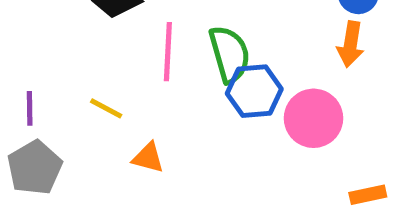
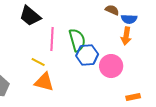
yellow line: (106, 108) -> (38, 62), moved
orange triangle: (148, 158) -> (44, 82), size x1.5

